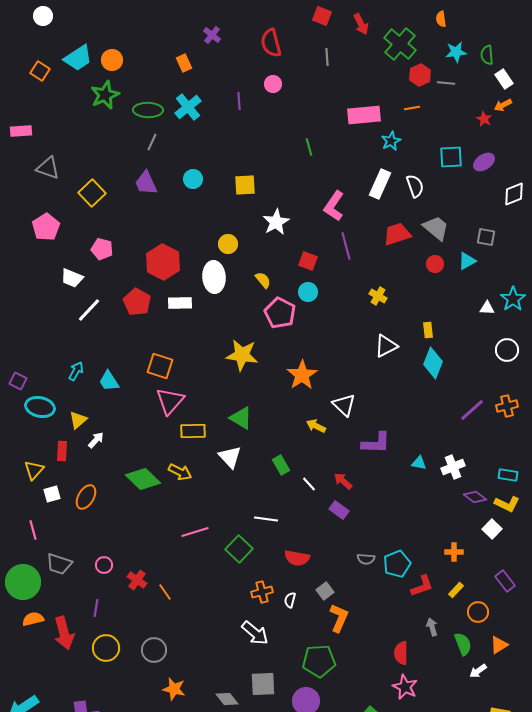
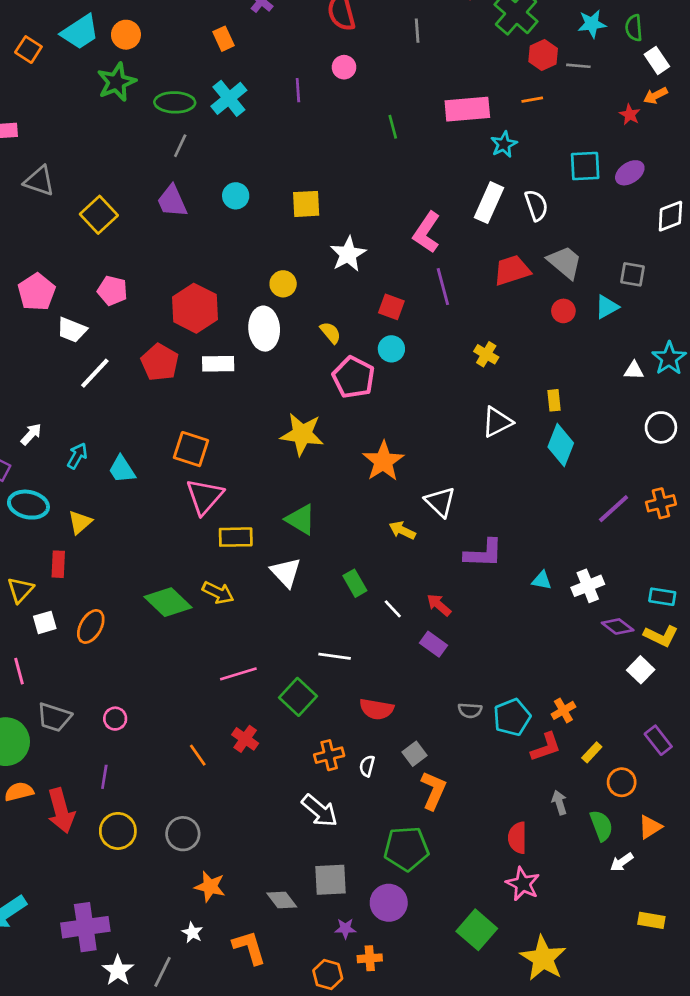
green line: (309, 147) -> (393, 127), moved
pink pentagon: (46, 227) -> (37, 292), moved
white arrow: (96, 440) -> (31, 434), moved
orange cross: (454, 552) -> (563, 710), moved, turned -30
red cross: (137, 580) -> (245, 739), moved

